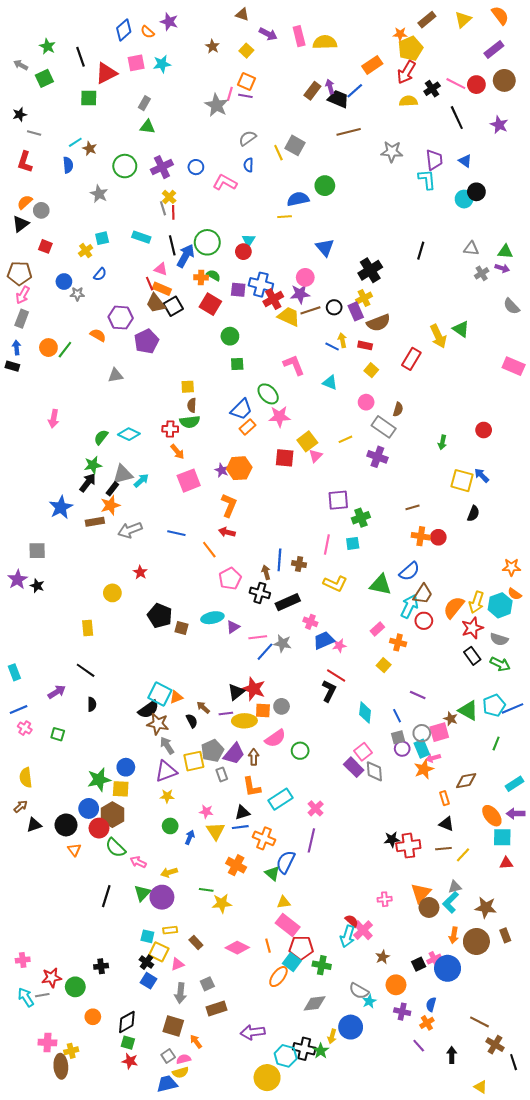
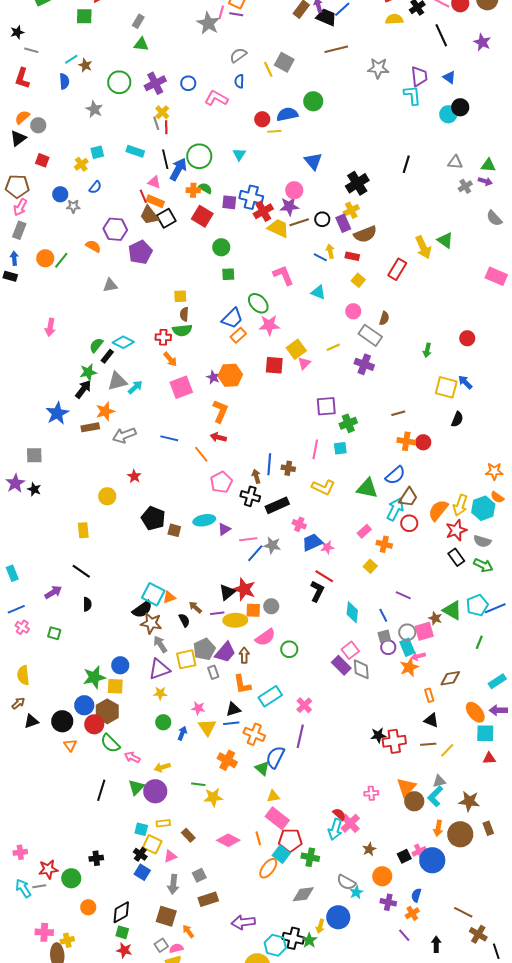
red circle: (243, 252) -> (262, 119), moved
black rectangle: (112, 489) -> (107, 356), moved

